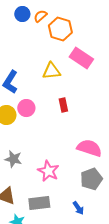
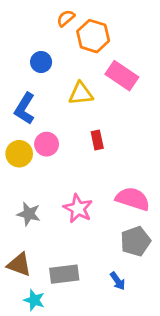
blue circle: (22, 14) -> (41, 62), moved
pink star: (48, 171) -> (78, 208), moved

